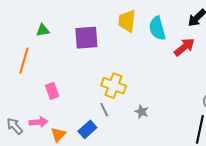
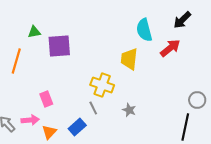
yellow trapezoid: (127, 21) -> (129, 59), moved
purple square: (86, 38) -> (59, 46), moved
pink rectangle: (52, 91) -> (46, 99), moved

